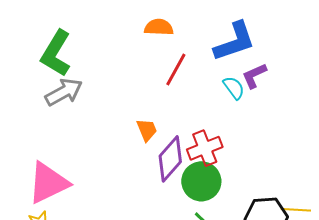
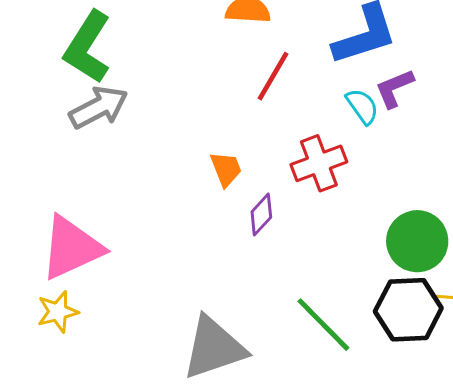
red cross: (205, 148) -> (319, 163), moved
purple diamond: (170, 159) -> (261, 215), size x0.6
green circle: (201, 181) -> (417, 241), moved

